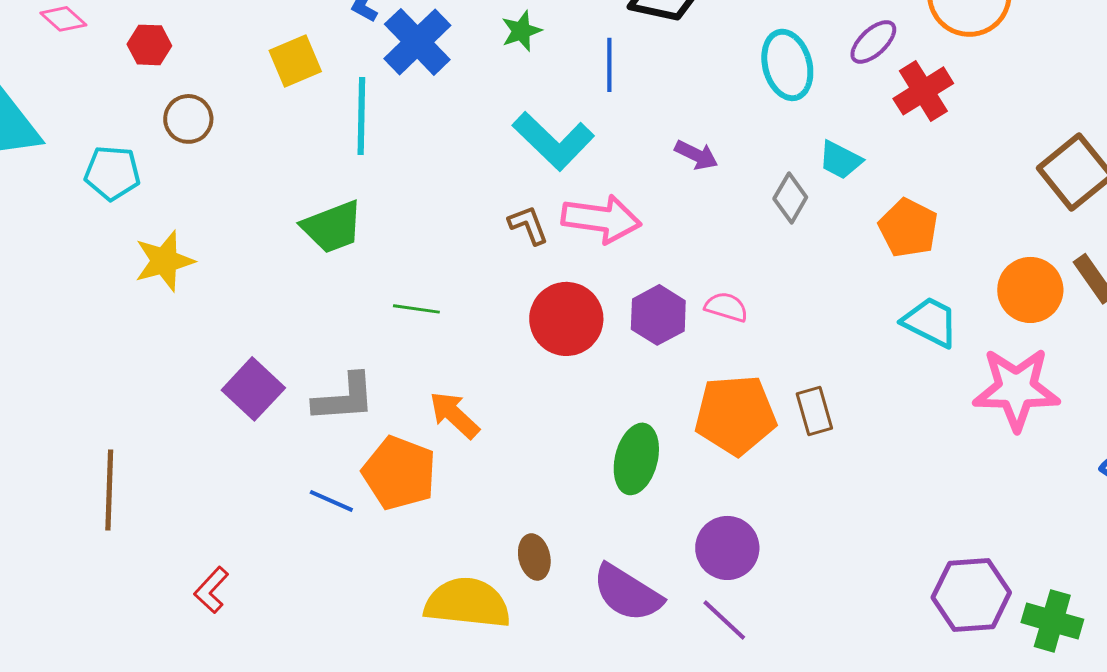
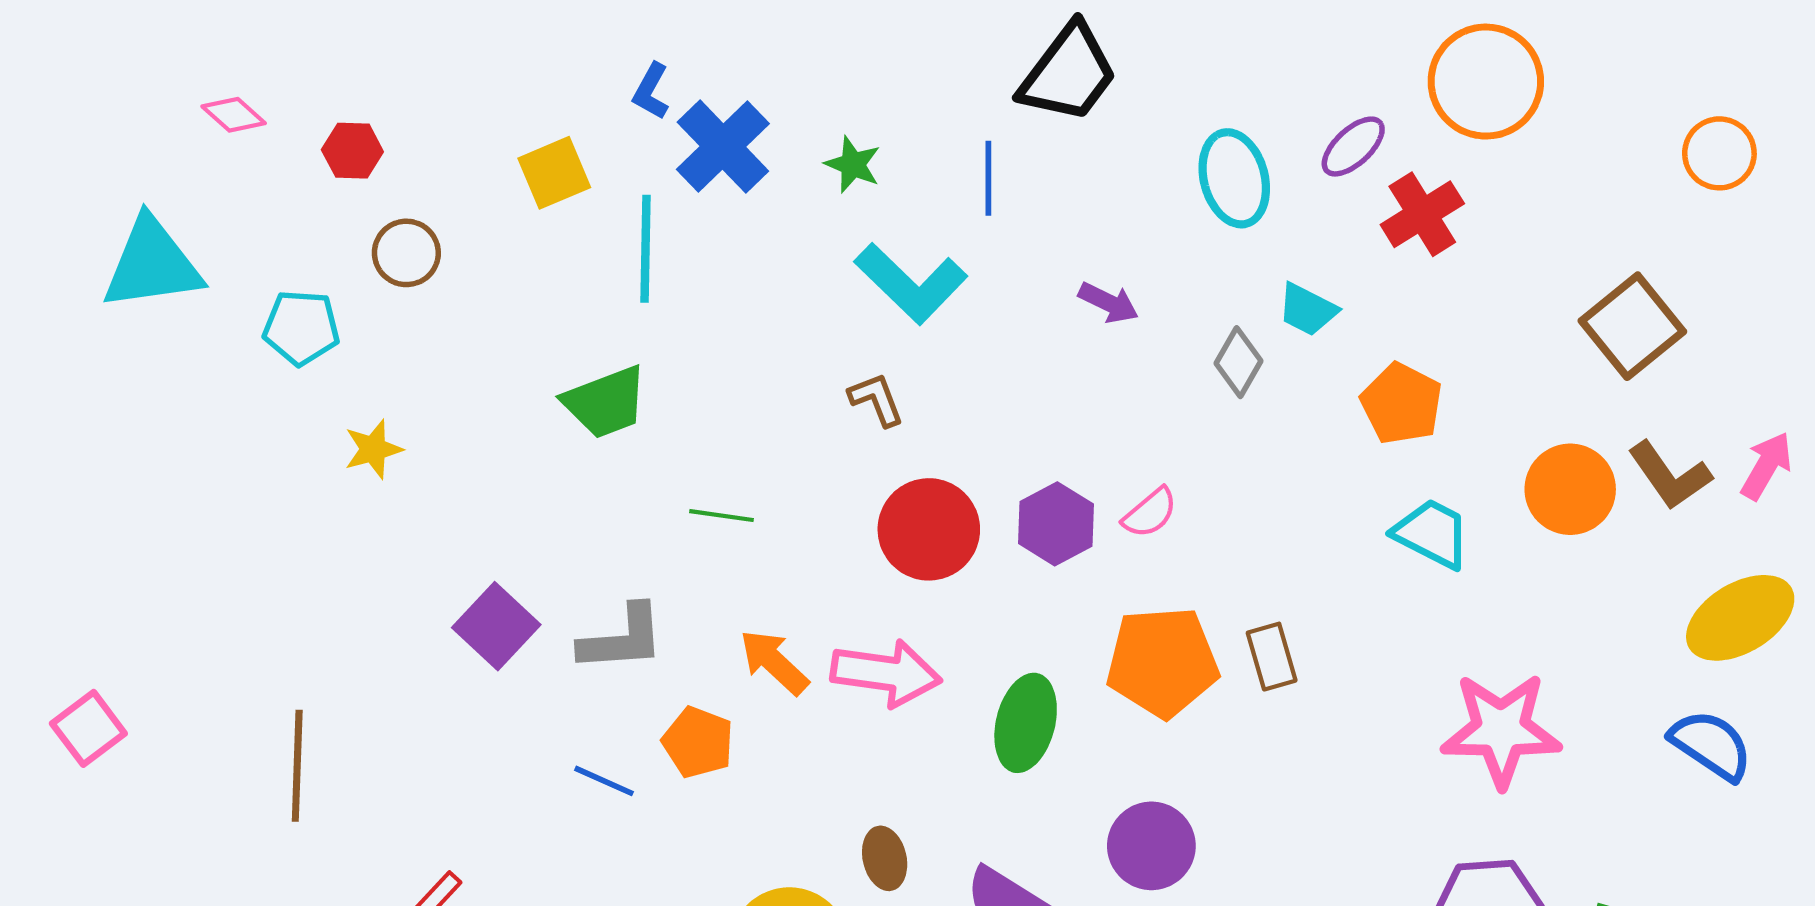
green star: (521, 31) -> (853, 164), moved, turned -30
pink arrow: (601, 219) -> (886, 673), moved
yellow star: (164, 261) -> (373, 449), size x0.7
pink semicircle: (726, 307) -> (1150, 513), turned 123
pink star: (1016, 389) -> (1501, 730), moved
orange pentagon: (399, 473) -> (698, 742), size x0.7

